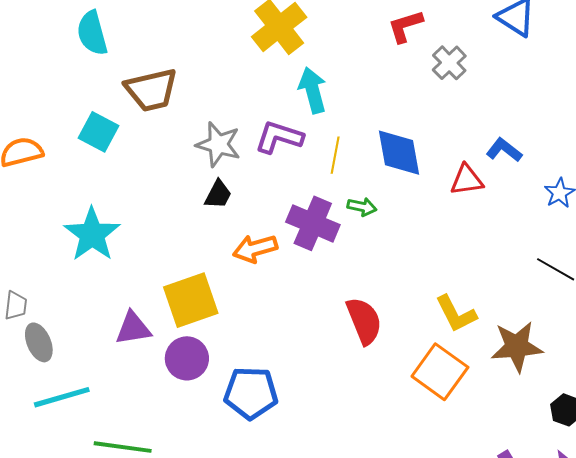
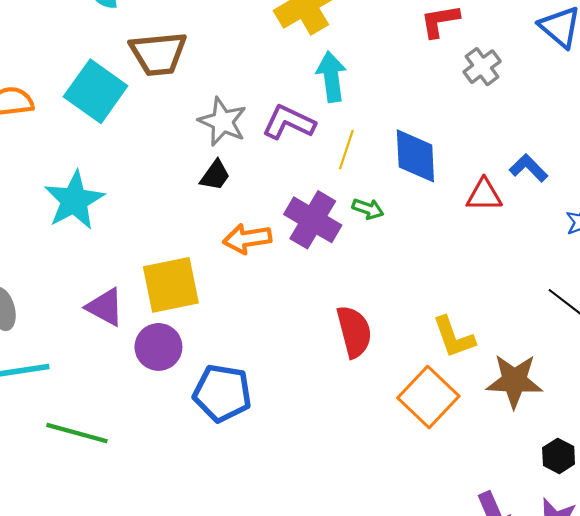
cyan square: (99, 132) -> (96, 91), size x1.4
purple triangle: (133, 328) -> (105, 307), turned 30

